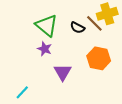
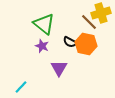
black semicircle: (77, 28) -> (70, 42), moved
orange hexagon: (99, 58) -> (86, 44), moved

